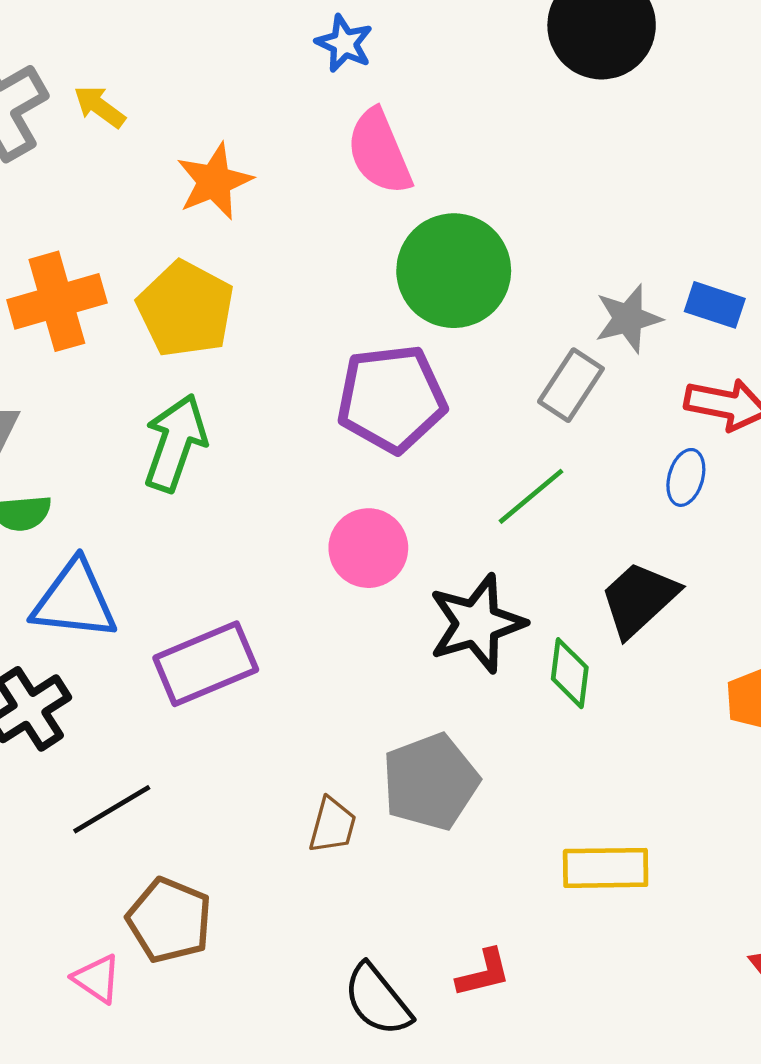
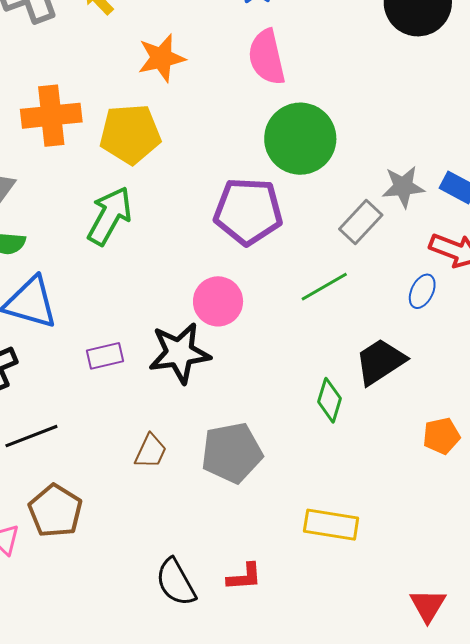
yellow pentagon: (186, 309) -> (130, 134), turned 30
black star: (477, 623) -> (179, 353), moved
purple rectangle: (206, 664) -> (105, 356), size x0.6
brown trapezoid: (332, 825) -> (151, 451), moved

